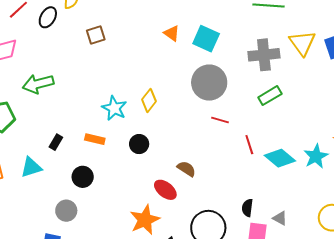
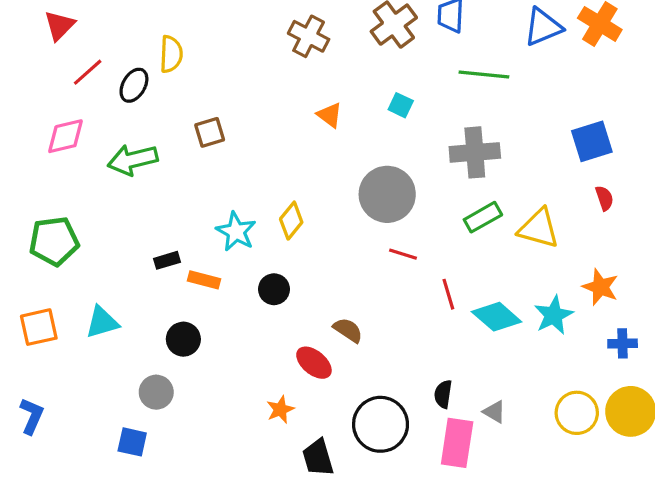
brown square: (96, 35) -> (210, 132), moved
cyan square: (206, 39) -> (401, 105), moved, size x0.6
yellow triangle: (302, 43) -> (539, 228), moved, turned -40
green arrow: (38, 84) -> (133, 160), moved
black rectangle: (56, 142) -> (167, 260), moved, turned 42
orange star: (145, 220) -> (280, 410), size x0.6

